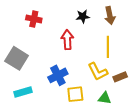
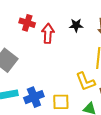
red arrow: (67, 40) -> (48, 33), moved
blue cross: (58, 75) -> (34, 97), moved

